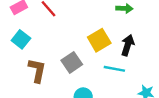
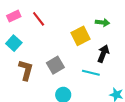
yellow square: (99, 40) -> (80, 36), moved

